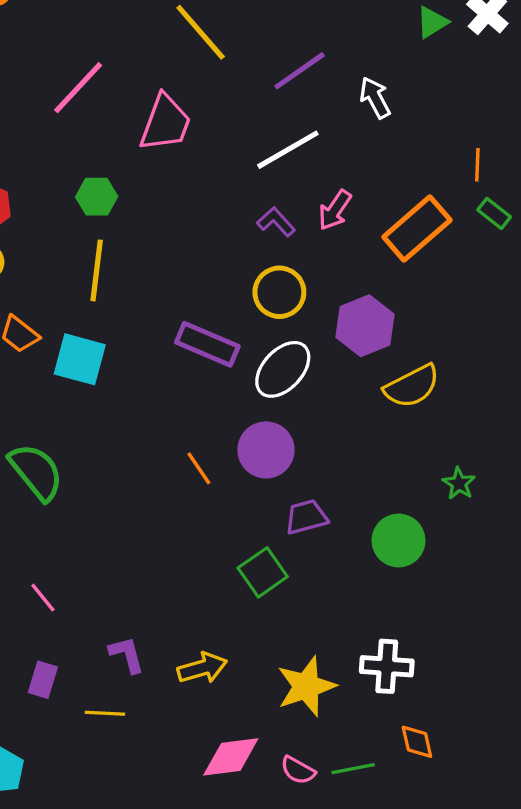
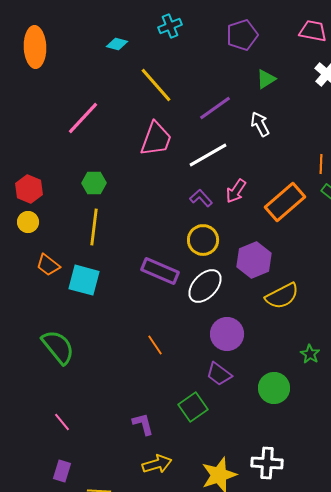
green triangle: (432, 22) -> (266, 79), moved
pink trapezoid: (165, 123) -> (156, 139), moved
purple circle: (266, 450) -> (227, 334), moved
purple trapezoid: (306, 517) -> (219, 374), turned -128
purple L-shape: (127, 655) -> (143, 424), moved

